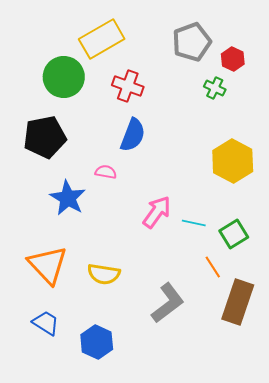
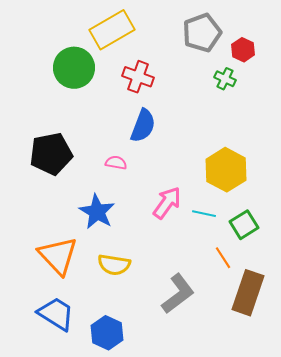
black pentagon: (45, 137) -> (51, 154), moved
yellow hexagon: (233, 161) -> (226, 170), moved
blue star: (68, 198) -> (97, 212), moved
blue trapezoid: (46, 323) -> (56, 314), size x1.4

